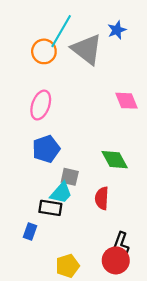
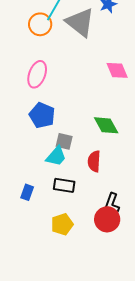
blue pentagon: (46, 149) -> (42, 115), turned -30
black rectangle: (50, 208) -> (64, 185), moved

